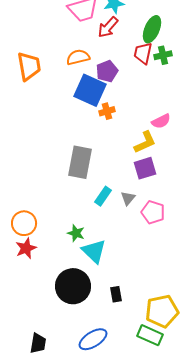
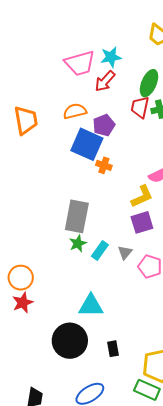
orange cross: (107, 111) -> (104, 165), turned 35
green star: (76, 233) -> (78, 243), moved, turned 30
cyan triangle: (94, 251) -> (91, 306), turned -44

